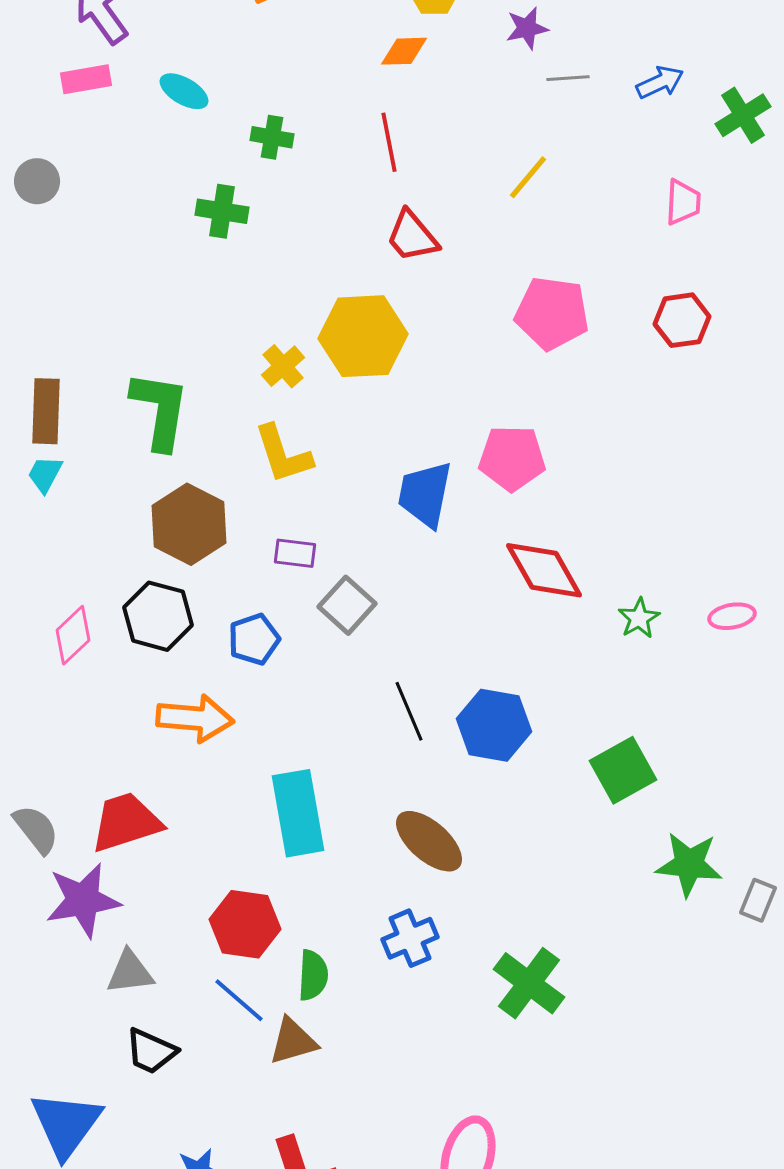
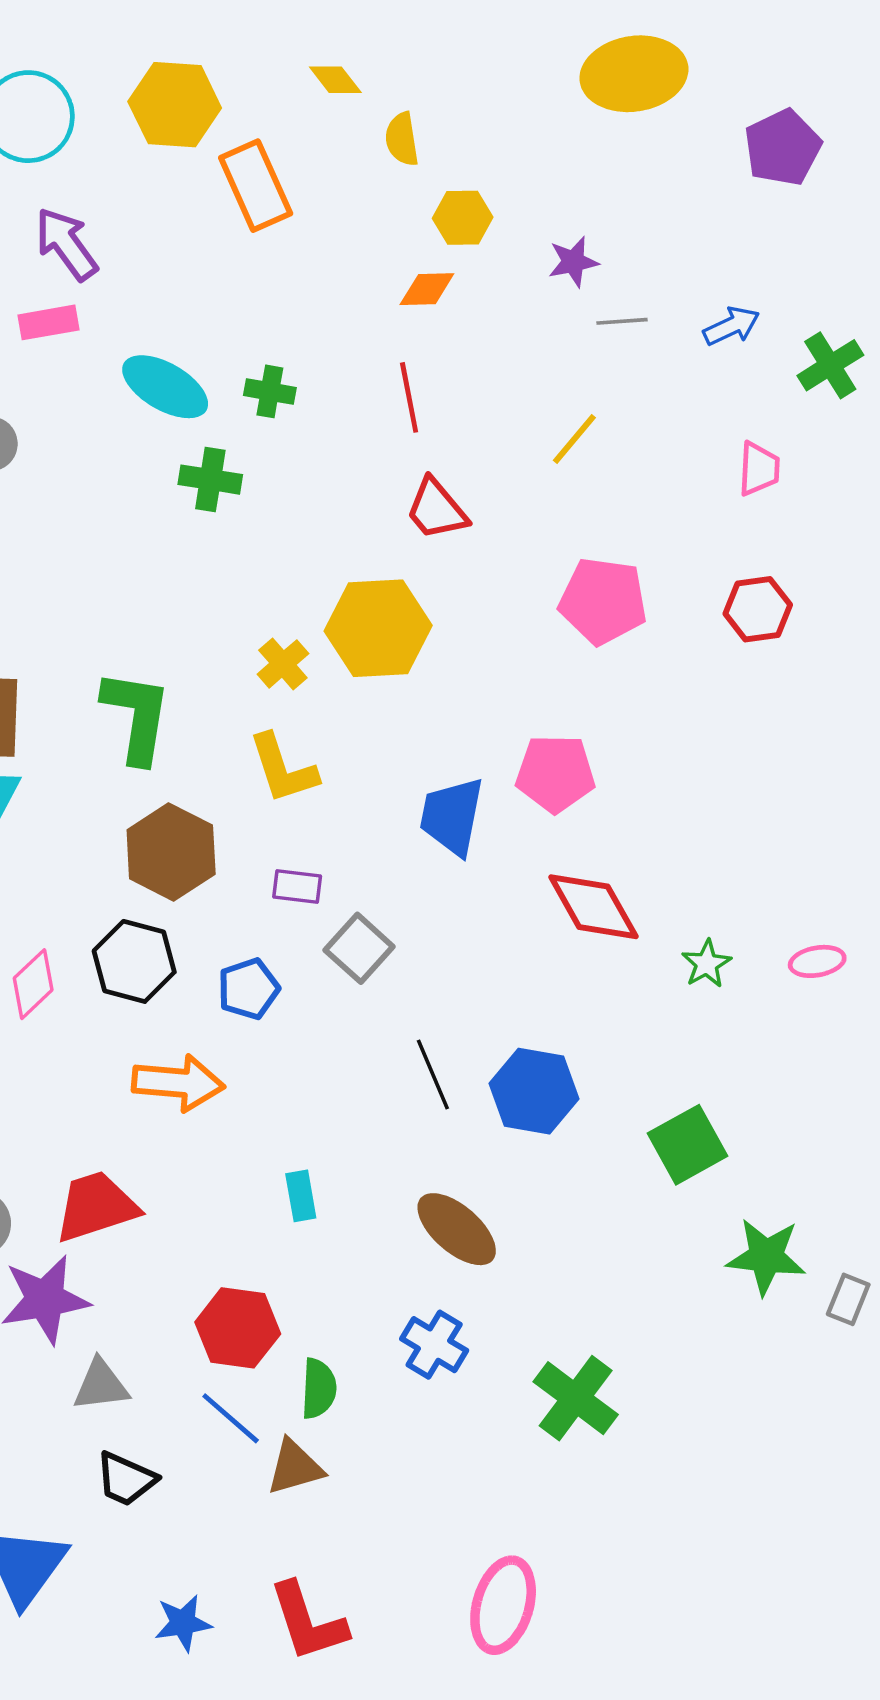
cyan ellipse: (184, 91) -> (165, 387), moved, size x1.5
cyan rectangle: (298, 813) -> (301, 1196), size x0.5
blue cross: (410, 938) -> (434, 1345), turned -36

